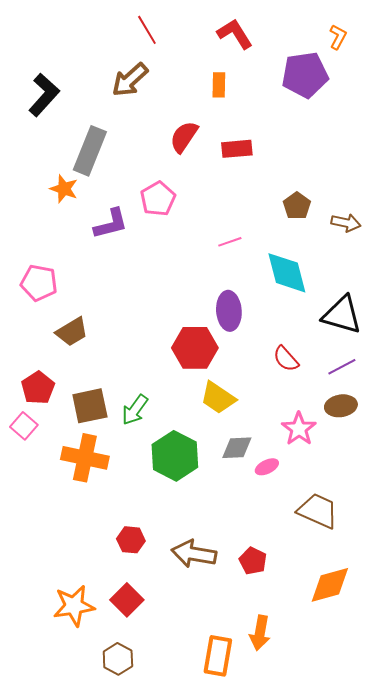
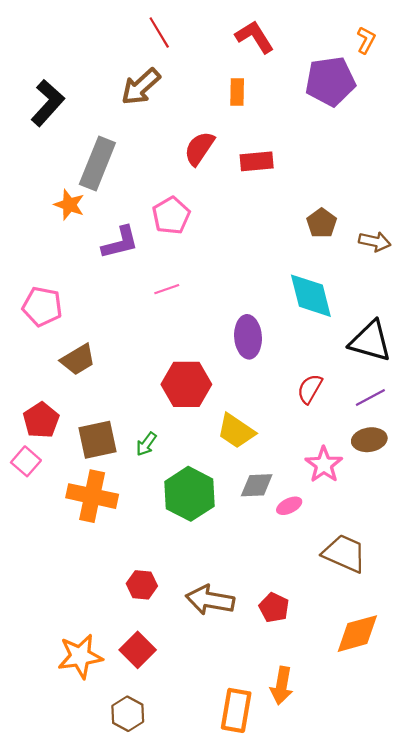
pink line: (230, 242) -> (167, 289), moved
red hexagon: (195, 348) -> (186, 384), moved
red semicircle: (286, 359) -> (310, 389), turned 72
green arrow: (135, 410) -> (146, 444), size x0.7

